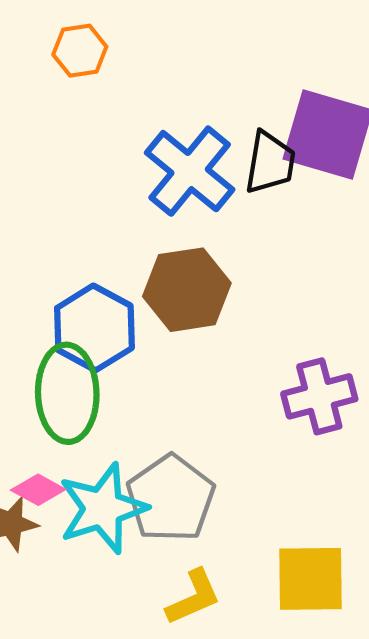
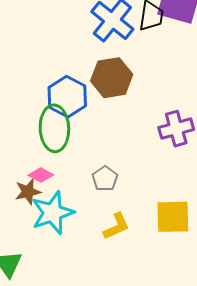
gray pentagon: (171, 498) -> (105, 179), size x0.6
cyan star: (103, 508) -> (53, 213), moved

